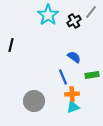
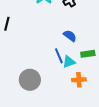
orange cross: (72, 94) -> (79, 80), moved
cyan triangle: (73, 107) -> (69, 62), moved

